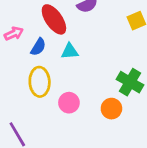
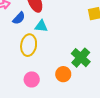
yellow ellipse: (40, 82) -> (29, 45), moved
pink circle: (69, 103) -> (32, 79), moved

